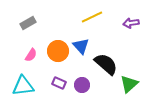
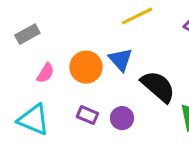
gray rectangle: (28, 23) -> (27, 34), moved
cyan triangle: (23, 86) -> (33, 120), turned 30

